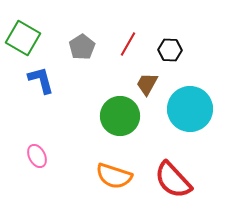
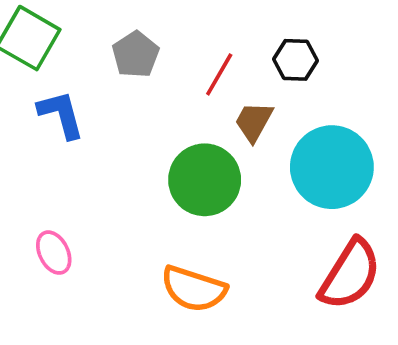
red line: (128, 44) -> (219, 74), moved
red semicircle: (173, 180) -> (350, 274), moved, turned -105

